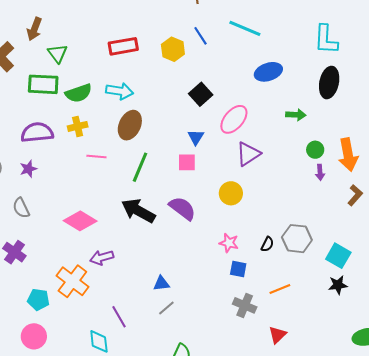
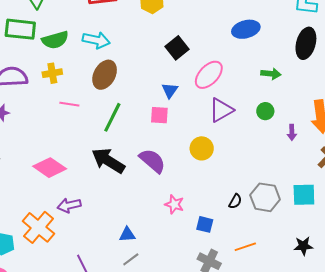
green circle: (315, 150) -> (265, 111), moved
pink star: (229, 243) -> (174, 204), moved
cyan square: (338, 256) -> (304, 195), moved, turned -35

